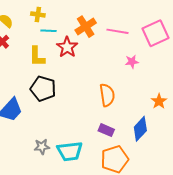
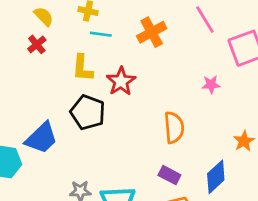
pink line: (118, 31) -> (205, 20), moved, turned 45
red star: (67, 47) -> (121, 81), moved

